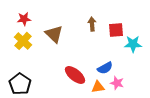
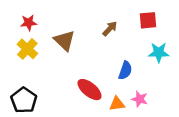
brown arrow: (92, 24) -> (110, 29), turned 48
red square: (116, 30) -> (148, 20), moved
blue semicircle: (105, 68) -> (125, 70), moved, turned -42

